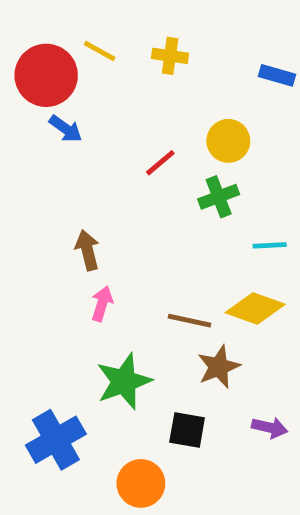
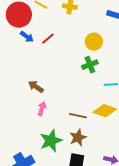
red line: (160, 163) -> (48, 39), moved
brown arrow: (87, 250) -> (36, 87), turned -42
brown star: (219, 367) -> (78, 138), moved

